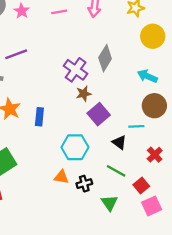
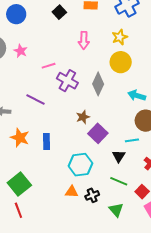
pink line: (59, 12) -> (49, 66), moved
yellow circle: (153, 36) -> (121, 62), moved
purple line: (16, 54) -> (35, 100), moved, turned 54
purple cross: (76, 70) -> (67, 81), moved
black triangle: (119, 142) -> (119, 156), turned 32

